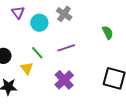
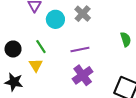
green line: (37, 53) -> (41, 47), moved
purple cross: (64, 80) -> (83, 75), moved

